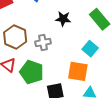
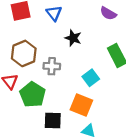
black star: (63, 19) -> (73, 38), moved
cyan square: (90, 49) -> (91, 78), moved

